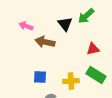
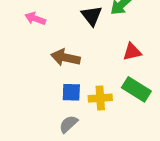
brown arrow: (45, 42) -> (66, 58), moved
blue square: (40, 77) -> (71, 92), moved

